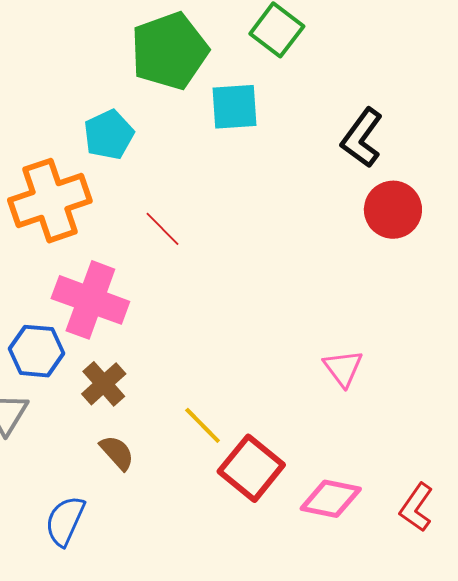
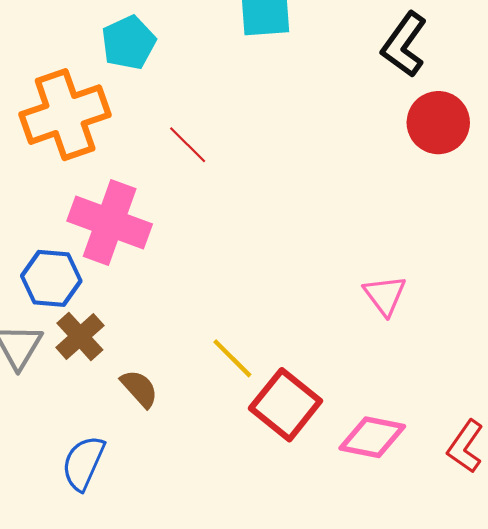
brown cross: (104, 384) -> (80, 336), moved

